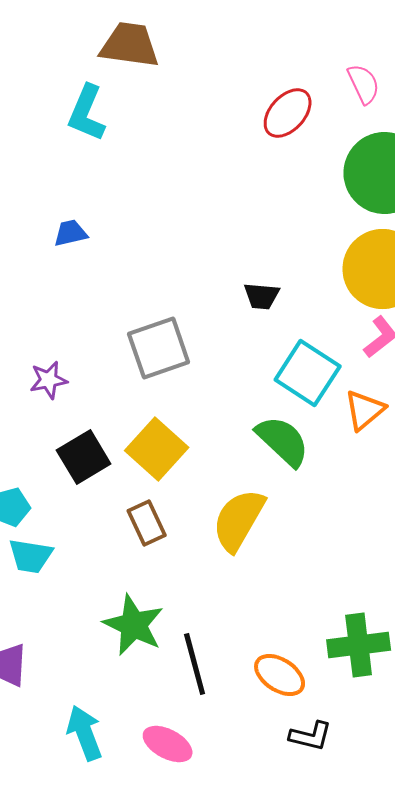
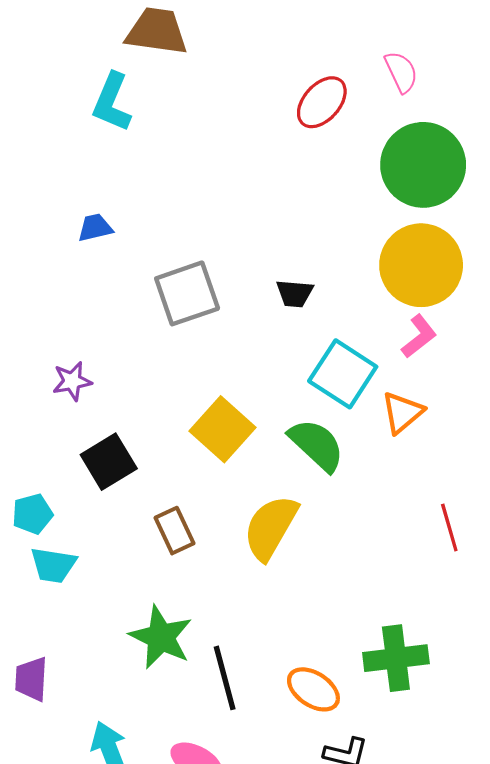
gray square: (159, 348) -> (187, 293), moved
yellow square: (157, 449) -> (223, 429), moved

